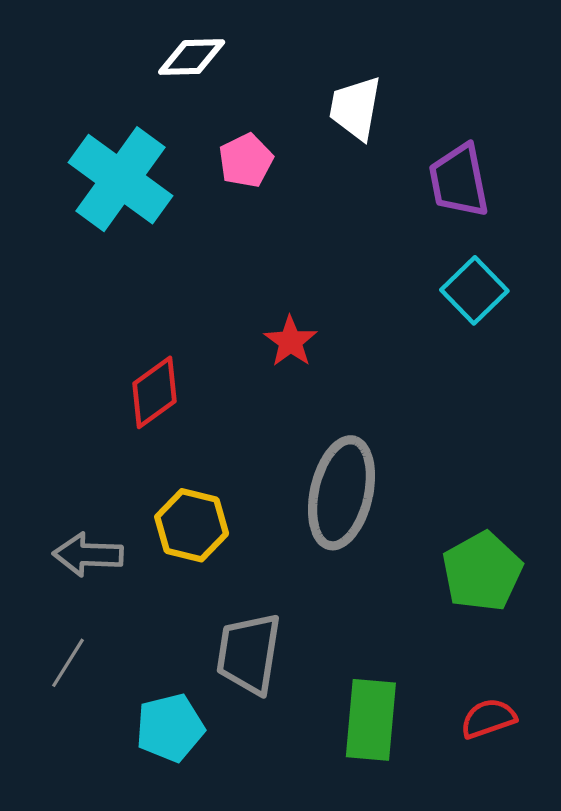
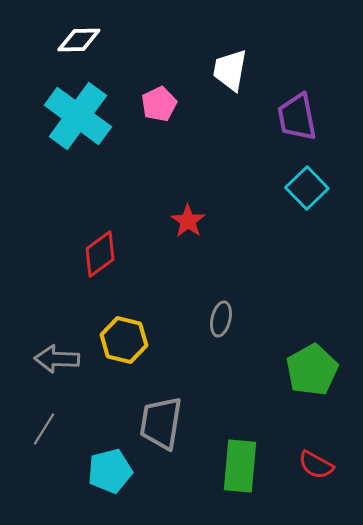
white diamond: (192, 57) -> (79, 40), moved
gray ellipse: (341, 493) -> (221, 319), size x0.5
red semicircle: (488, 718) -> (316, 465), turned -132

